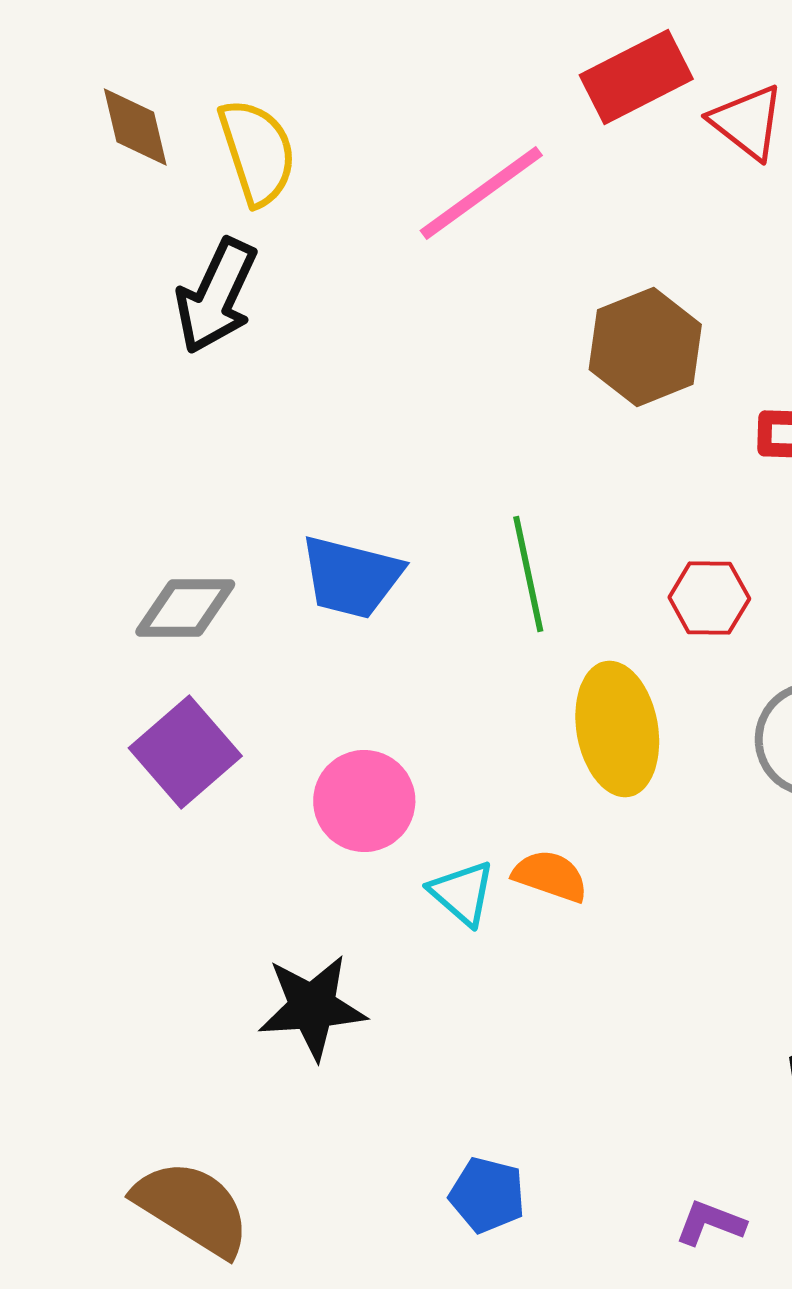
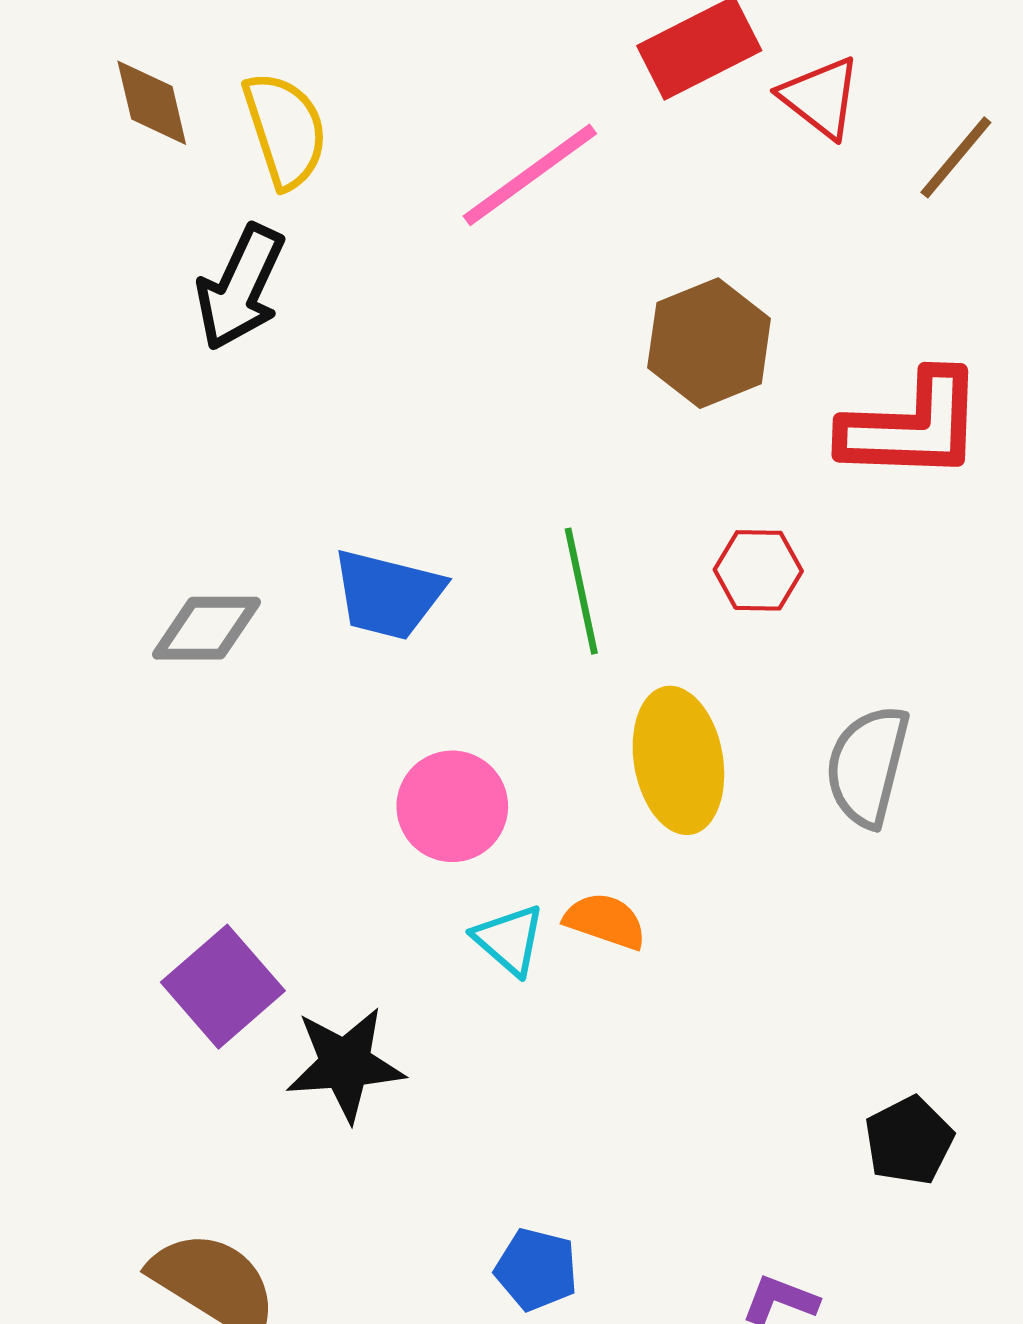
red hexagon: (709, 598) -> (758, 570), moved
purple square: (185, 752) -> (223, 987), moved
pink circle: (364, 801) -> (452, 806), moved

